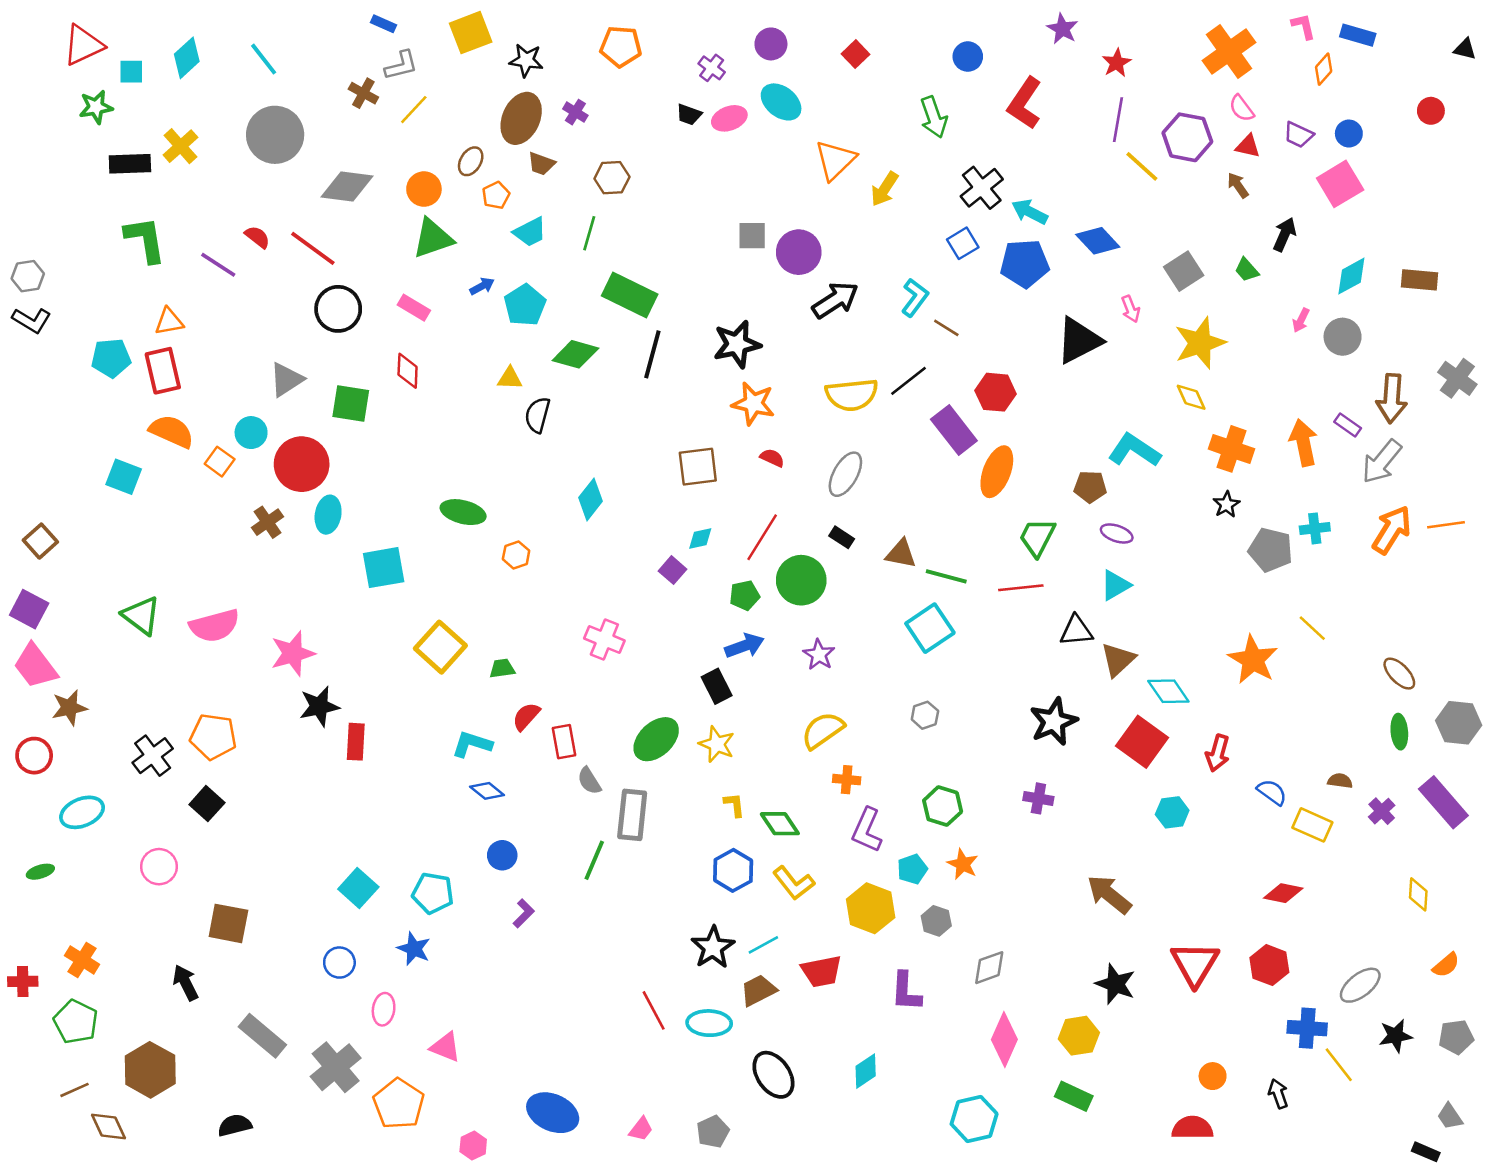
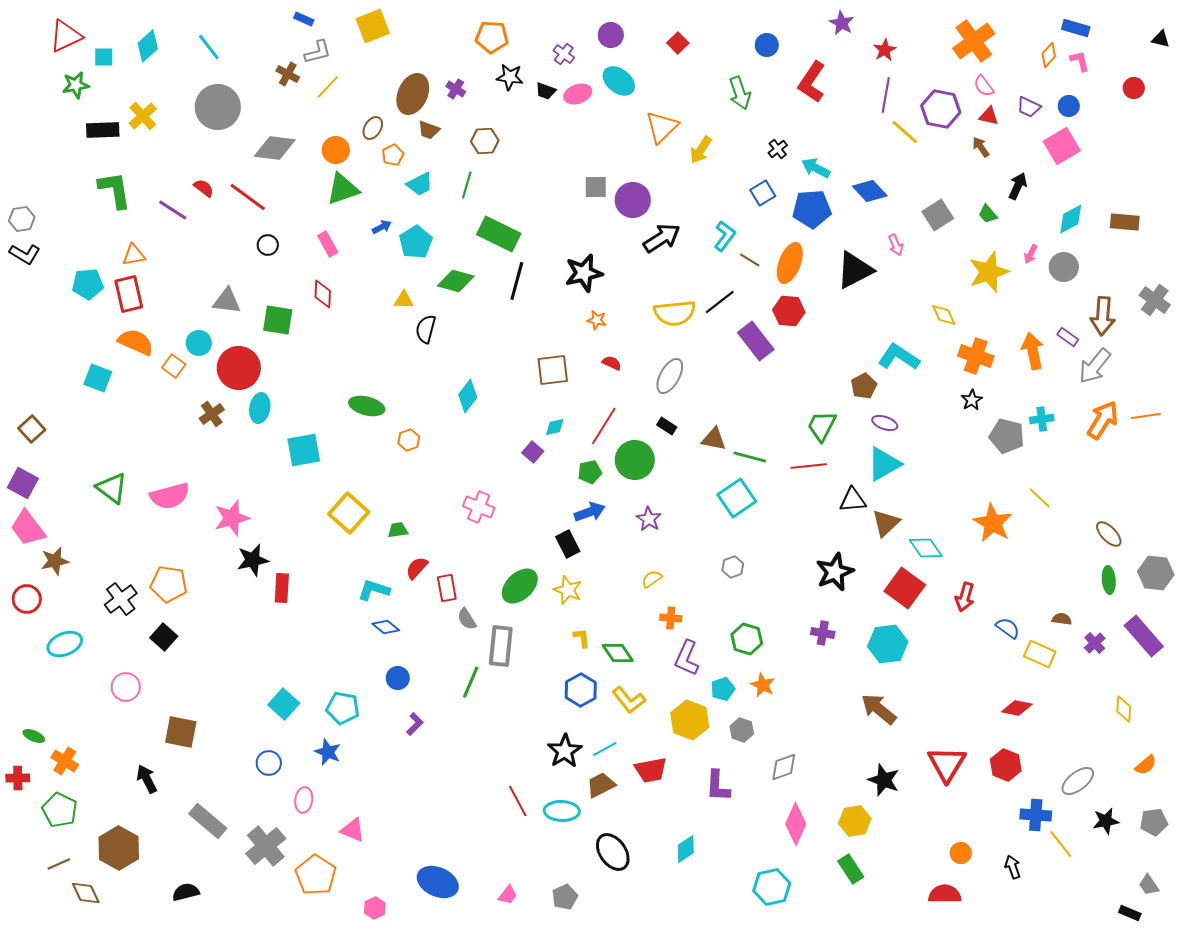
pink L-shape: (1303, 26) -> (1080, 61), moved
black star: (526, 60) -> (510, 77), moved
black cross: (982, 188) -> (778, 149), size x0.6
pink rectangle: (414, 308) -> (328, 244), turned 30
black circle: (338, 309) -> (268, 245), size x0.6
yellow star: (1200, 343) -> (989, 272), moved
gray triangle: (286, 380) -> (227, 301), turned 40
orange star: (753, 404) -> (597, 320), size x0.6
orange ellipse: (997, 472) -> (790, 263), moved
brown pentagon: (1090, 487) -> (864, 386), turned -30
cyan triangle: (1115, 585) -> (884, 464), size x1.4
yellow semicircle: (823, 730) -> (652, 579), size x0.6
cyan hexagon: (1172, 812) -> (888, 644), moved, size x1.5
green ellipse: (40, 872) -> (34, 736), moved, turned 40
green rectangle: (1074, 1096) -> (851, 869), turned 32

